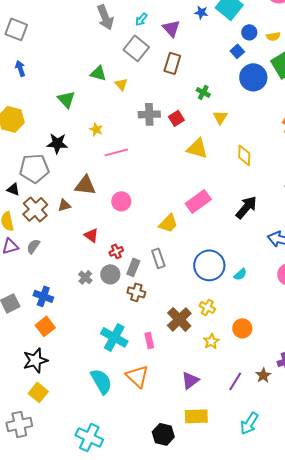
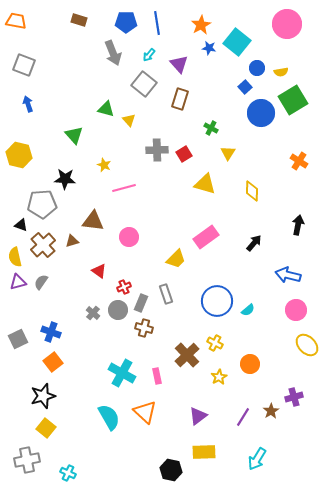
black arrow: (246, 207) -> (254, 243), size x0.7
cyan cross: (89, 437) -> (68, 473), moved, size x0.6

